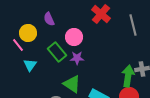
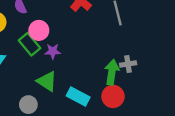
pink circle: (74, 37) -> (39, 30), moved

